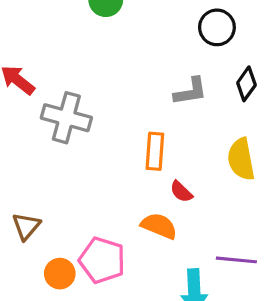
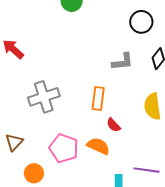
gray cross: (66, 118) -> (44, 97), moved, turned -36
pink pentagon: (102, 260) -> (64, 148), moved

